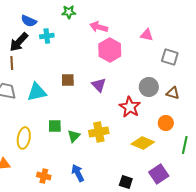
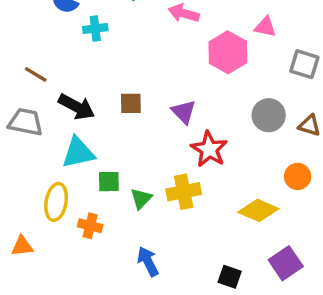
black arrow: (19, 42) -> (77, 107), moved, turned -105
pink hexagon: (110, 50) -> (228, 52), moved
brown line: (12, 63) -> (36, 74), turned -56
cyan triangle: (37, 92) -> (78, 153), moved
red star: (130, 107) -> (209, 149), moved
orange cross: (44, 176) -> (90, 226), moved

